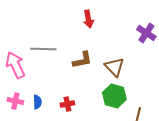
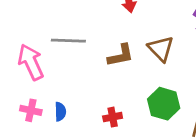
brown triangle: (114, 67) -> (161, 49), moved
red cross: (67, 104) -> (113, 117), moved

